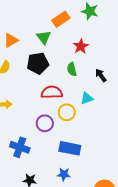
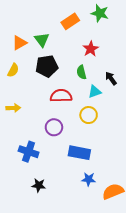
green triangle: (44, 37) -> (42, 40), moved
cyan triangle: (87, 98) -> (95, 92), moved
yellow circle: (67, 112) -> (89, 115), moved
blue star: (64, 174) -> (89, 179), moved

